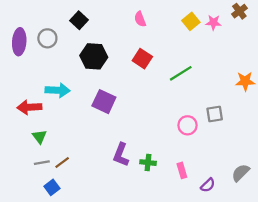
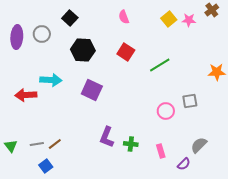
green triangle: (40, 137) -> (11, 146), moved
gray semicircle: (241, 173) -> (199, 145), moved

